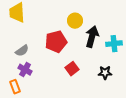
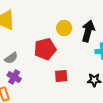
black arrow: (92, 37) -> (88, 31), moved
red square: (72, 69) -> (61, 76), turned 32

